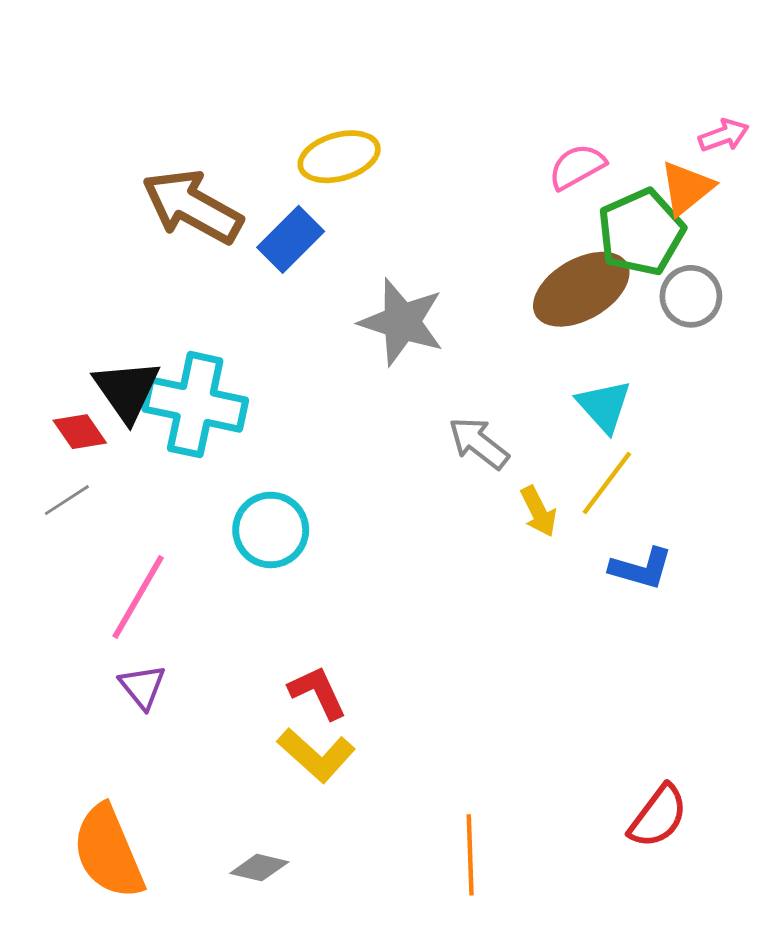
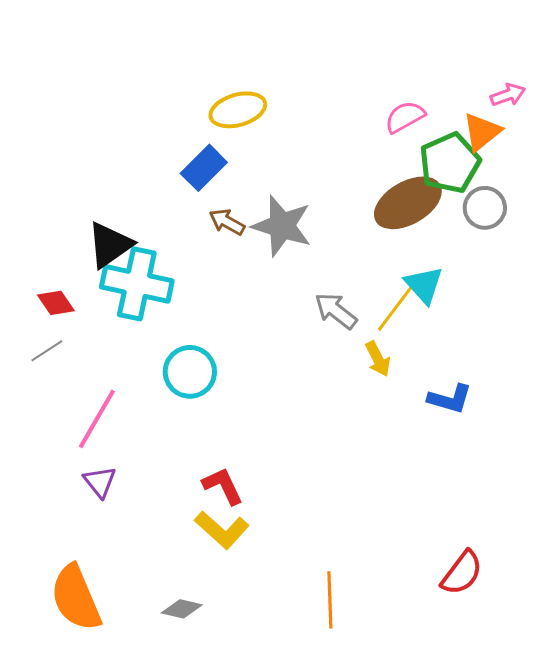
brown arrow: (192, 207) -> (227, 222), moved, size x0.5
black triangle: (127, 390) -> (110, 245), moved, turned 30
yellow line: (607, 483) -> (395, 309), moved

